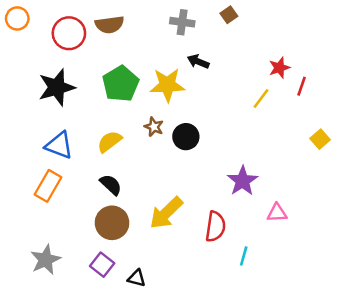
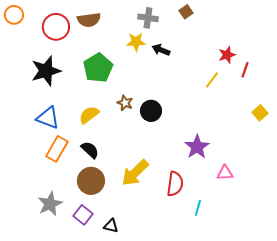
yellow star: (167, 85) -> (136, 42), moved, size x0.7
orange rectangle: (48, 186) -> (57, 149), moved
gray star: (46, 260) -> (50, 204), moved

